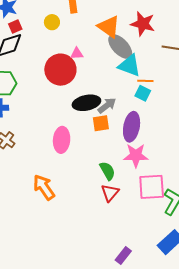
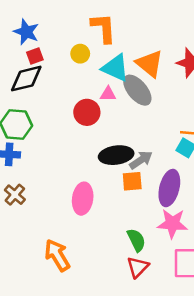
gray ellipse: (120, 47) -> (137, 90), moved
cyan triangle: (129, 66) -> (115, 68), moved
red circle: (60, 70) -> (87, 112), size x0.7

